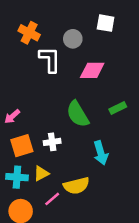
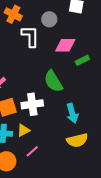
green rectangle: (118, 108) -> (82, 60), moved
white cross: (52, 142) -> (32, 104), size x1.5
yellow semicircle: (76, 186) -> (77, 140), moved

